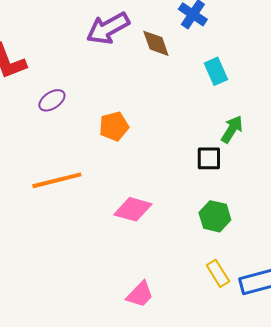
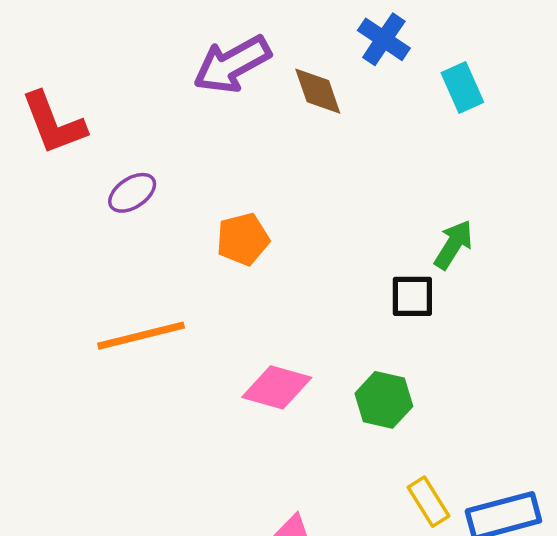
cyan rectangle: (216, 71) -> (462, 87), moved
green hexagon: (215, 216) -> (384, 400), moved

